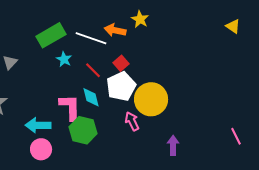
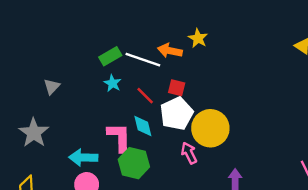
green rectangle: (51, 35) -> (110, 56), moved, size x0.7
red square: (121, 63) -> (177, 88), turned -35

